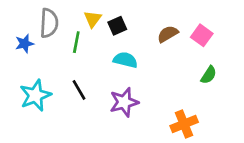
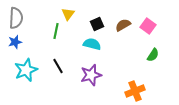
gray semicircle: (49, 23) -> (16, 18), moved
black square: (117, 26) -> (97, 24), moved
blue star: (24, 44) -> (15, 42), moved

